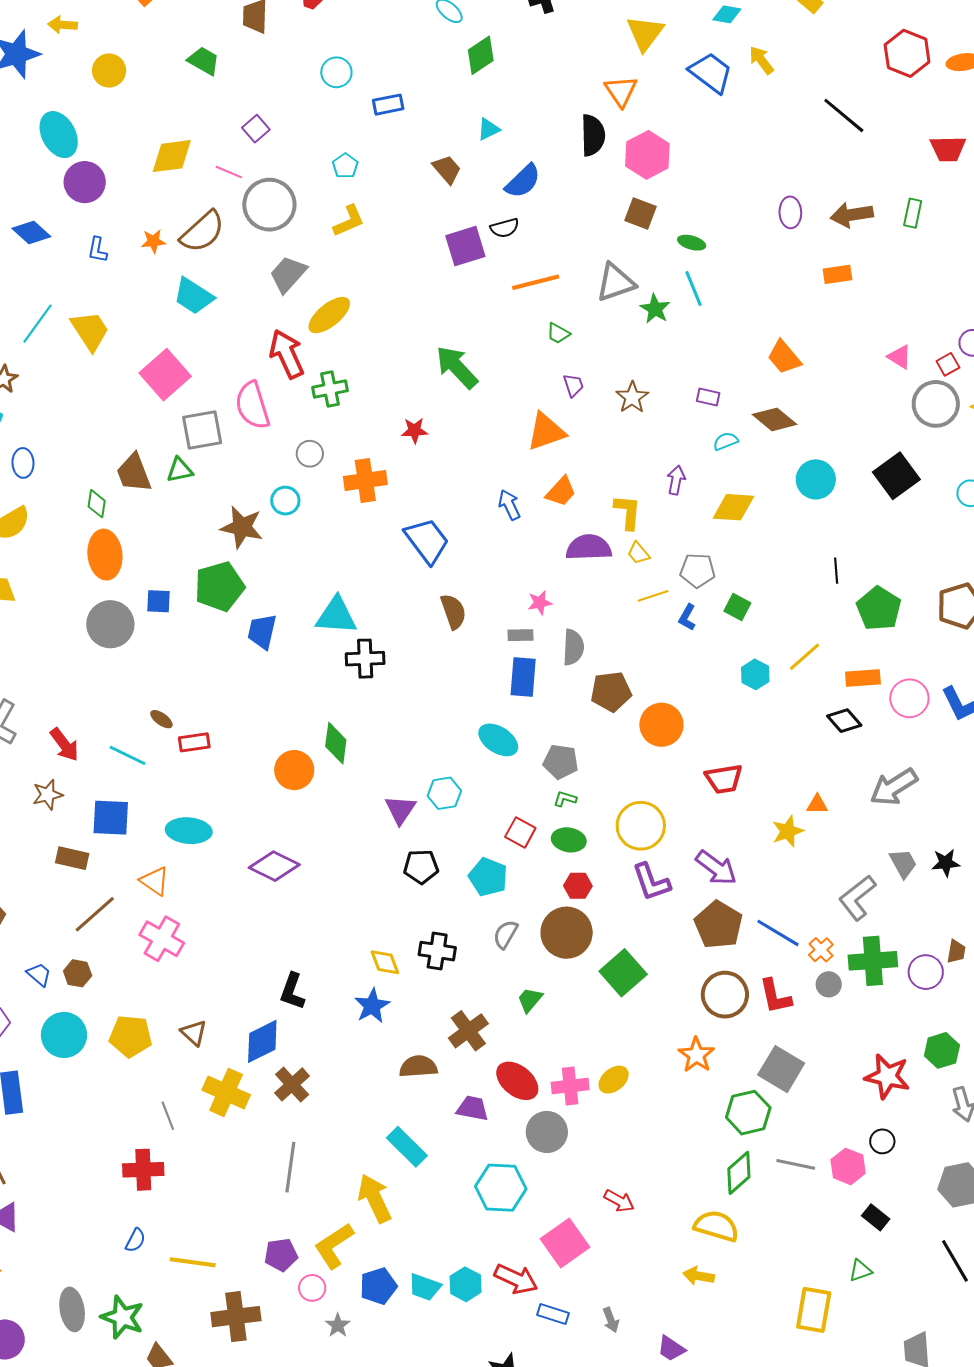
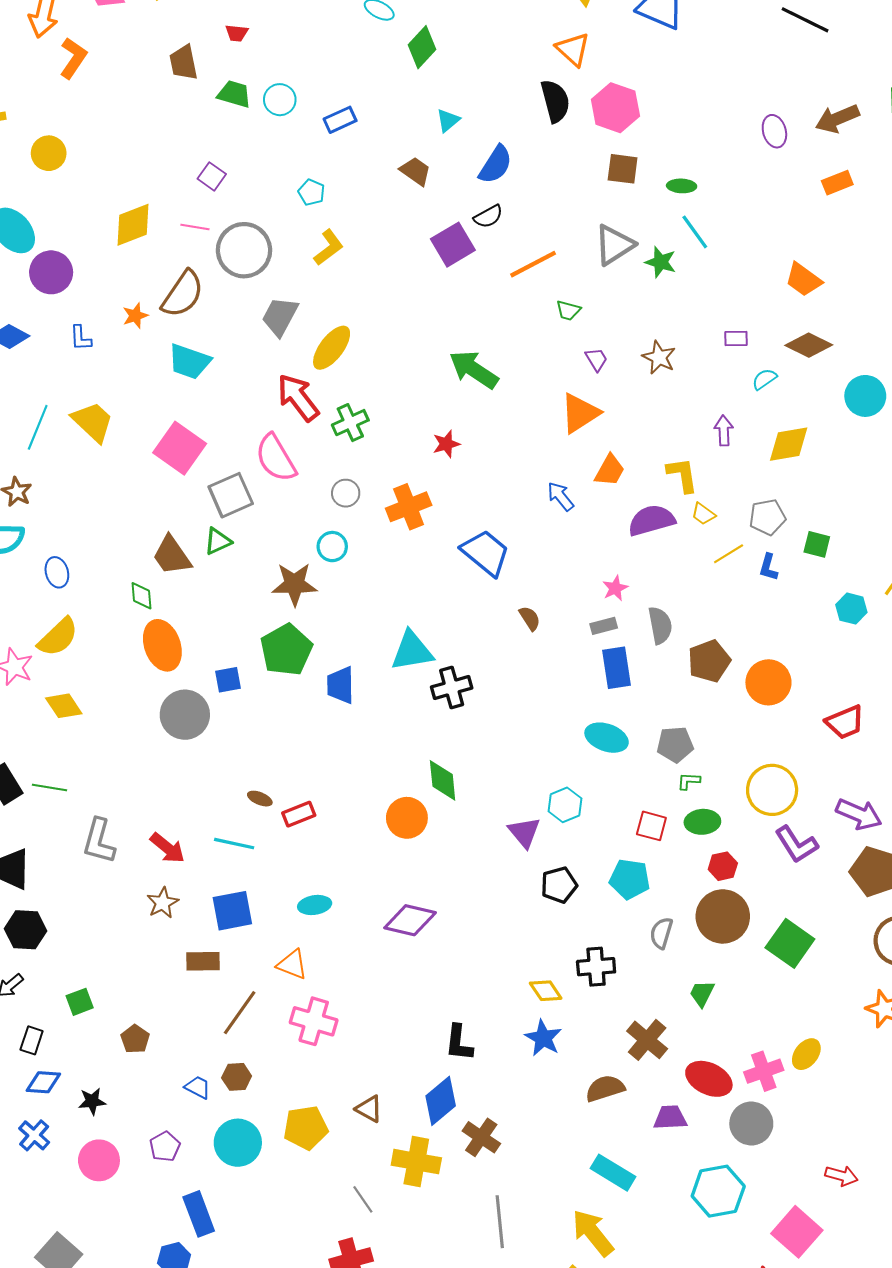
green trapezoid: (204, 61) -> (234, 94), moved
brown semicircle: (453, 612) -> (530, 618), size x0.7
cyan ellipse: (189, 831) -> (315, 905), size x0.7

